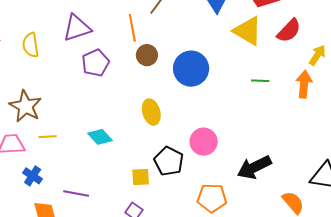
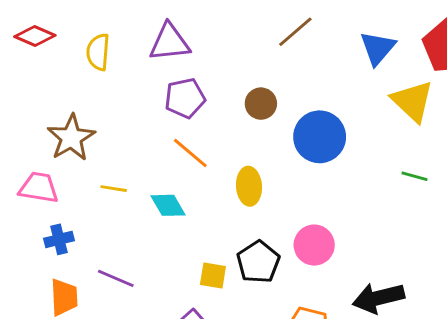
orange line: (132, 28) -> (190, 153), moved, turned -52
yellow line: (48, 137) -> (114, 189), moved
blue cross: (33, 176) -> (59, 239), turned 30

